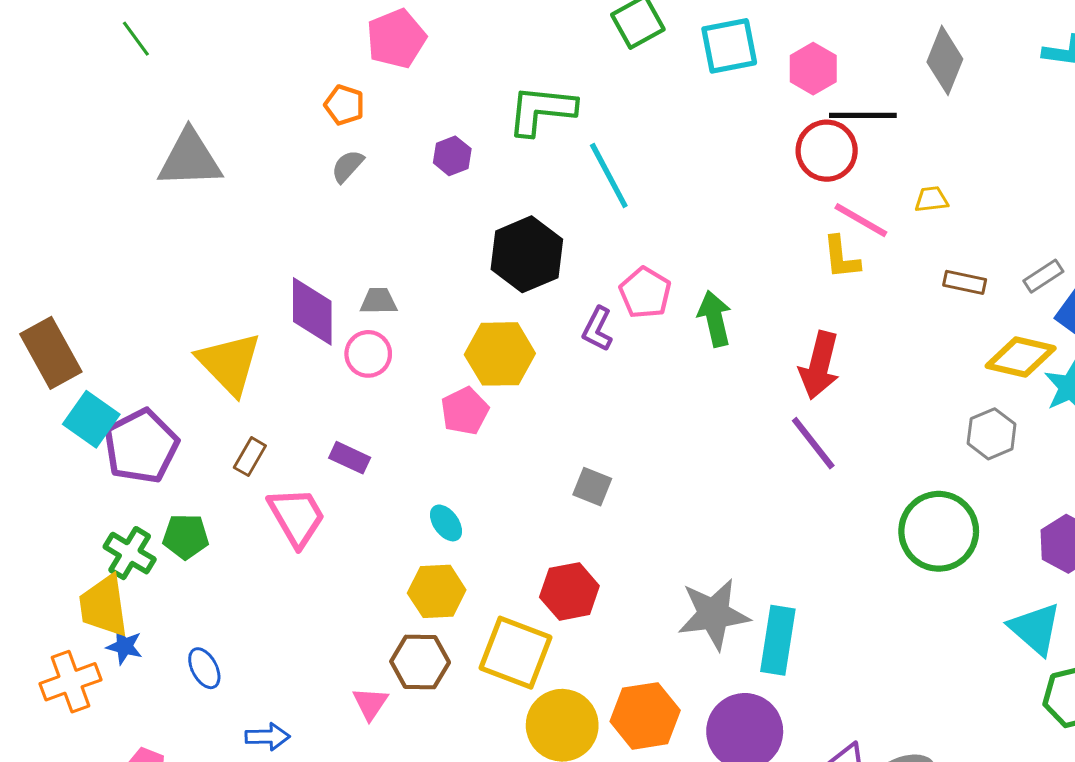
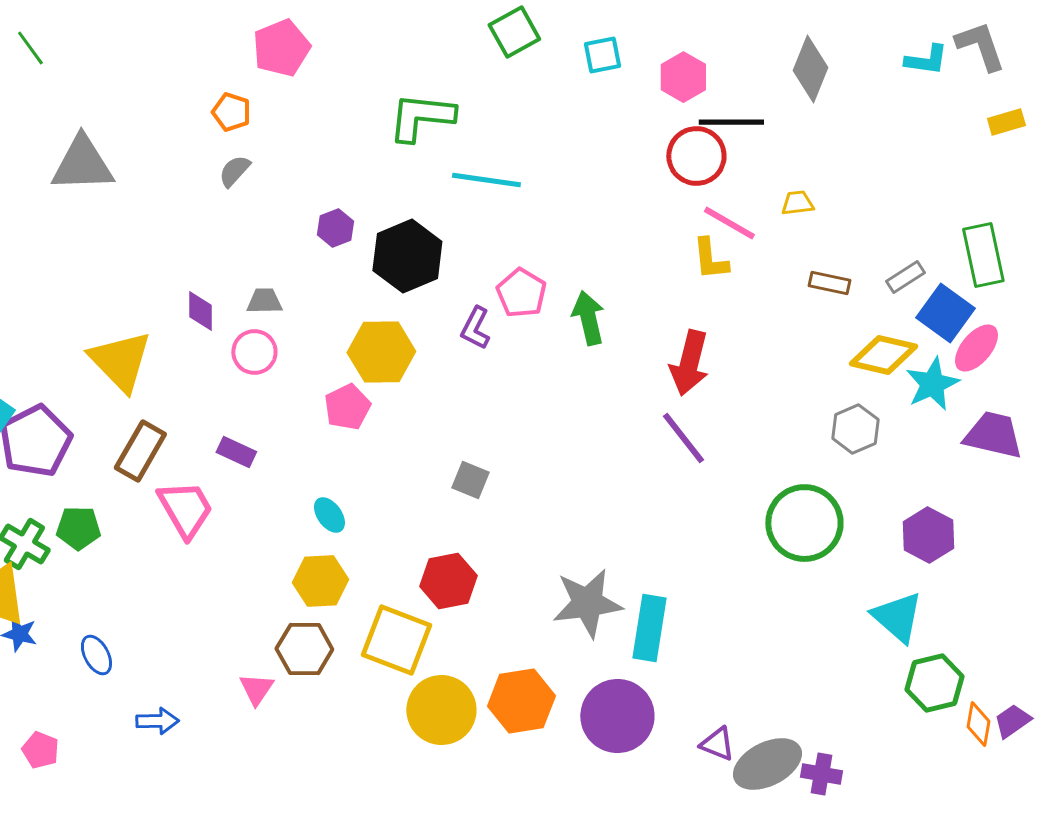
cyan square: (729, 46) -> (602, 55), size x0.7
purple hexagon: (452, 156) -> (335, 228), moved
cyan line: (609, 176) -> (486, 180), turned -54
purple diamond: (312, 311) -> (200, 311), size x0.6
brown rectangle: (250, 457) -> (140, 451), size x1.6

